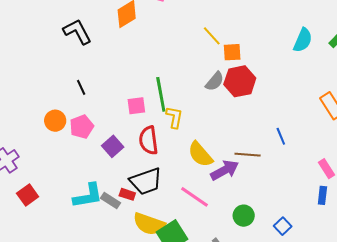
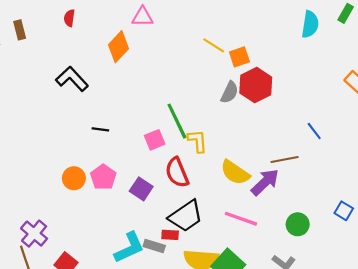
black line: (81, 87) -> (100, 129), moved, turned -42
blue square: (283, 226) -> (344, 211), moved

